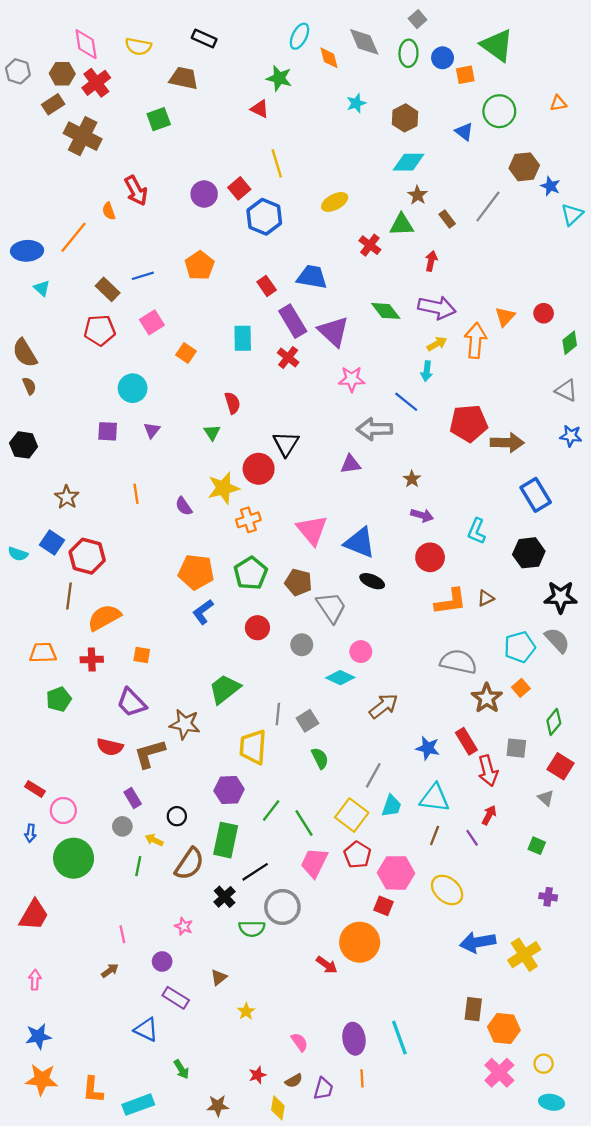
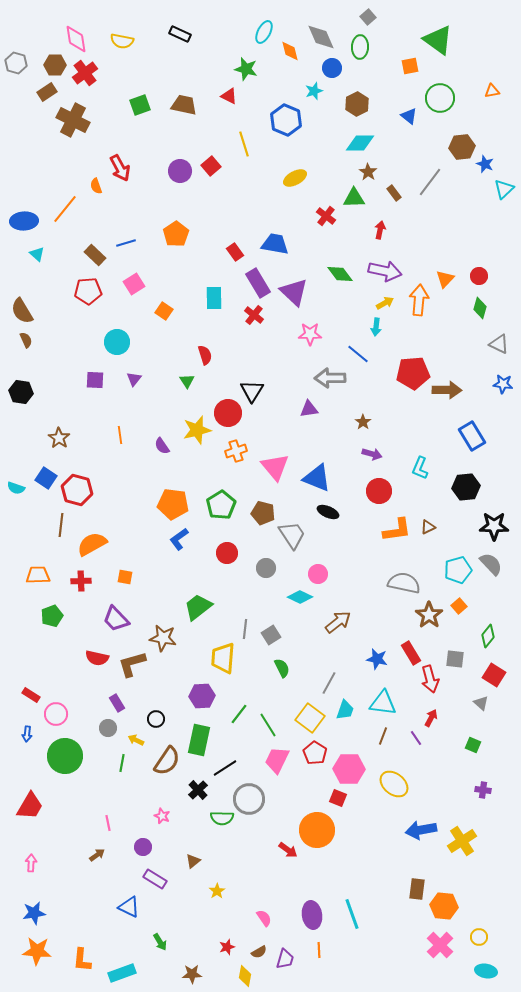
blue circle: (443, 58) -> (332, 68), moved
brown trapezoid: (184, 78) -> (184, 105), moved
blue hexagon: (264, 217) -> (286, 120), moved
green diamond: (570, 343) -> (480, 308), moved, turned -35
orange cross: (248, 520) -> (236, 451), moved

